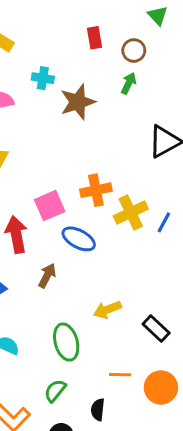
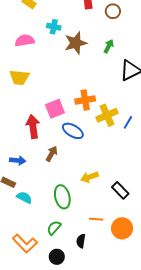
green arrow: (129, 83) -> (109, 46), moved

